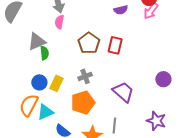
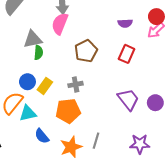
pink semicircle: (59, 22) -> (60, 24), size x1.5
red rectangle: (115, 45) -> (127, 54), moved
purple trapezoid: (123, 92) -> (128, 99), moved
purple star: (156, 121) -> (140, 144), turned -30

